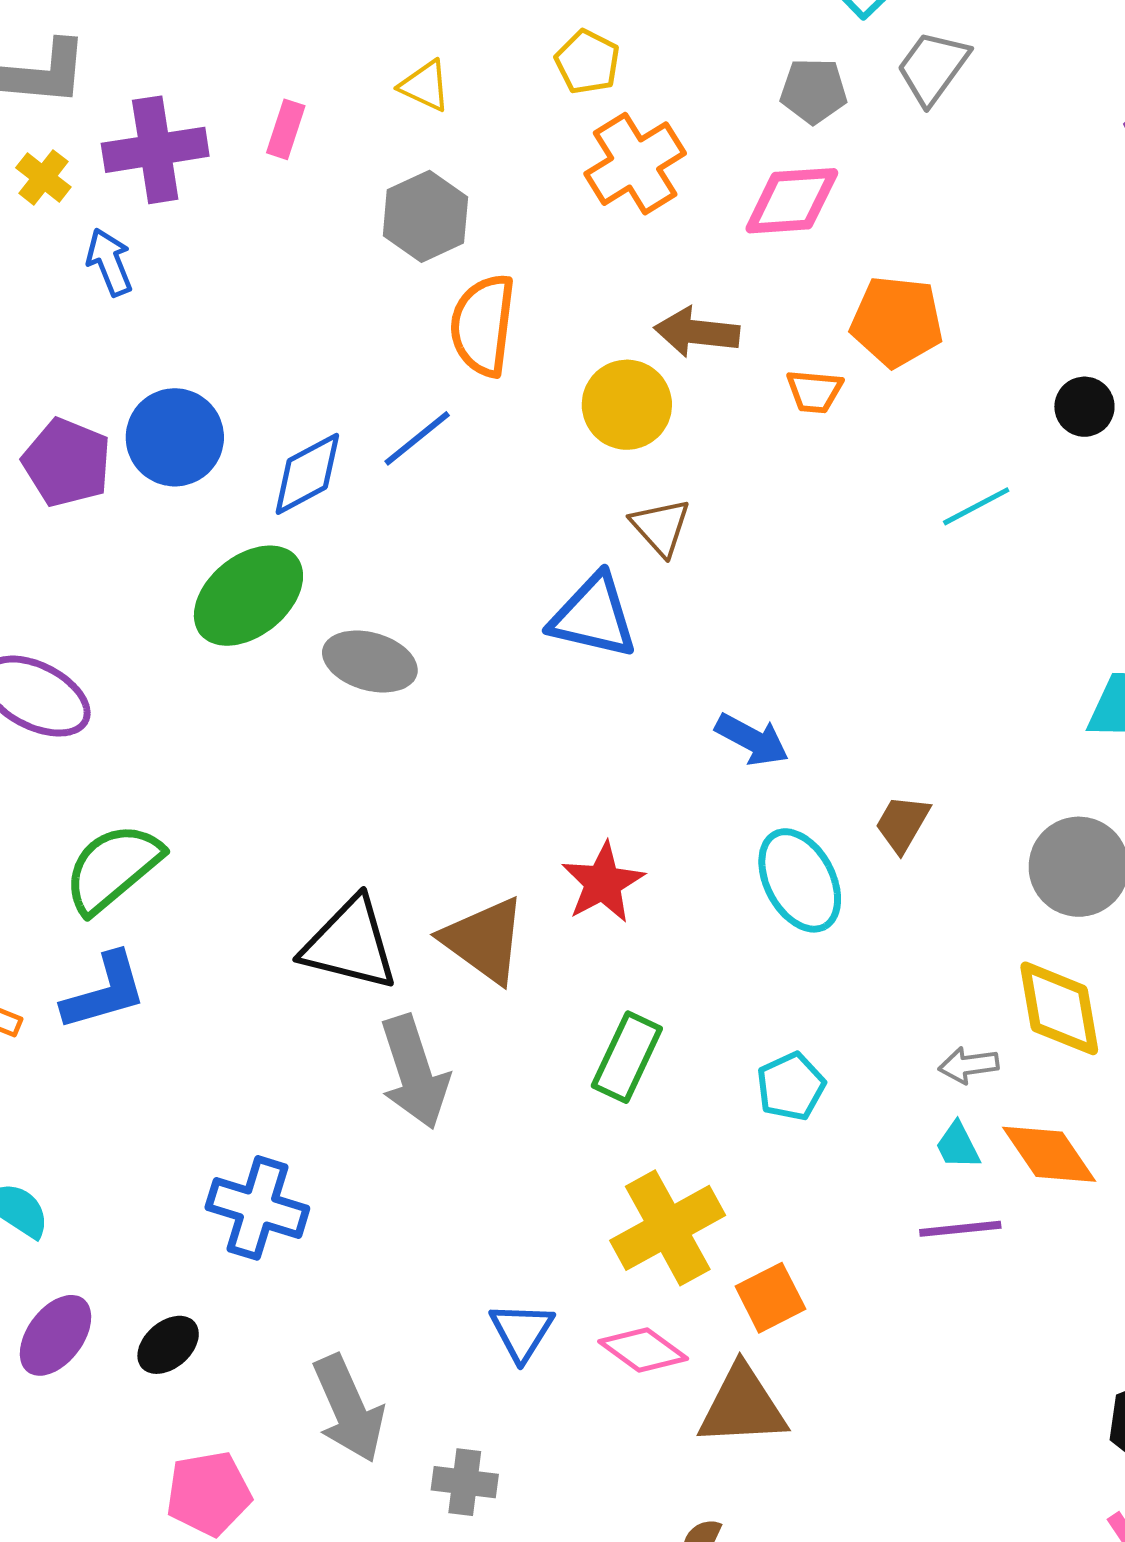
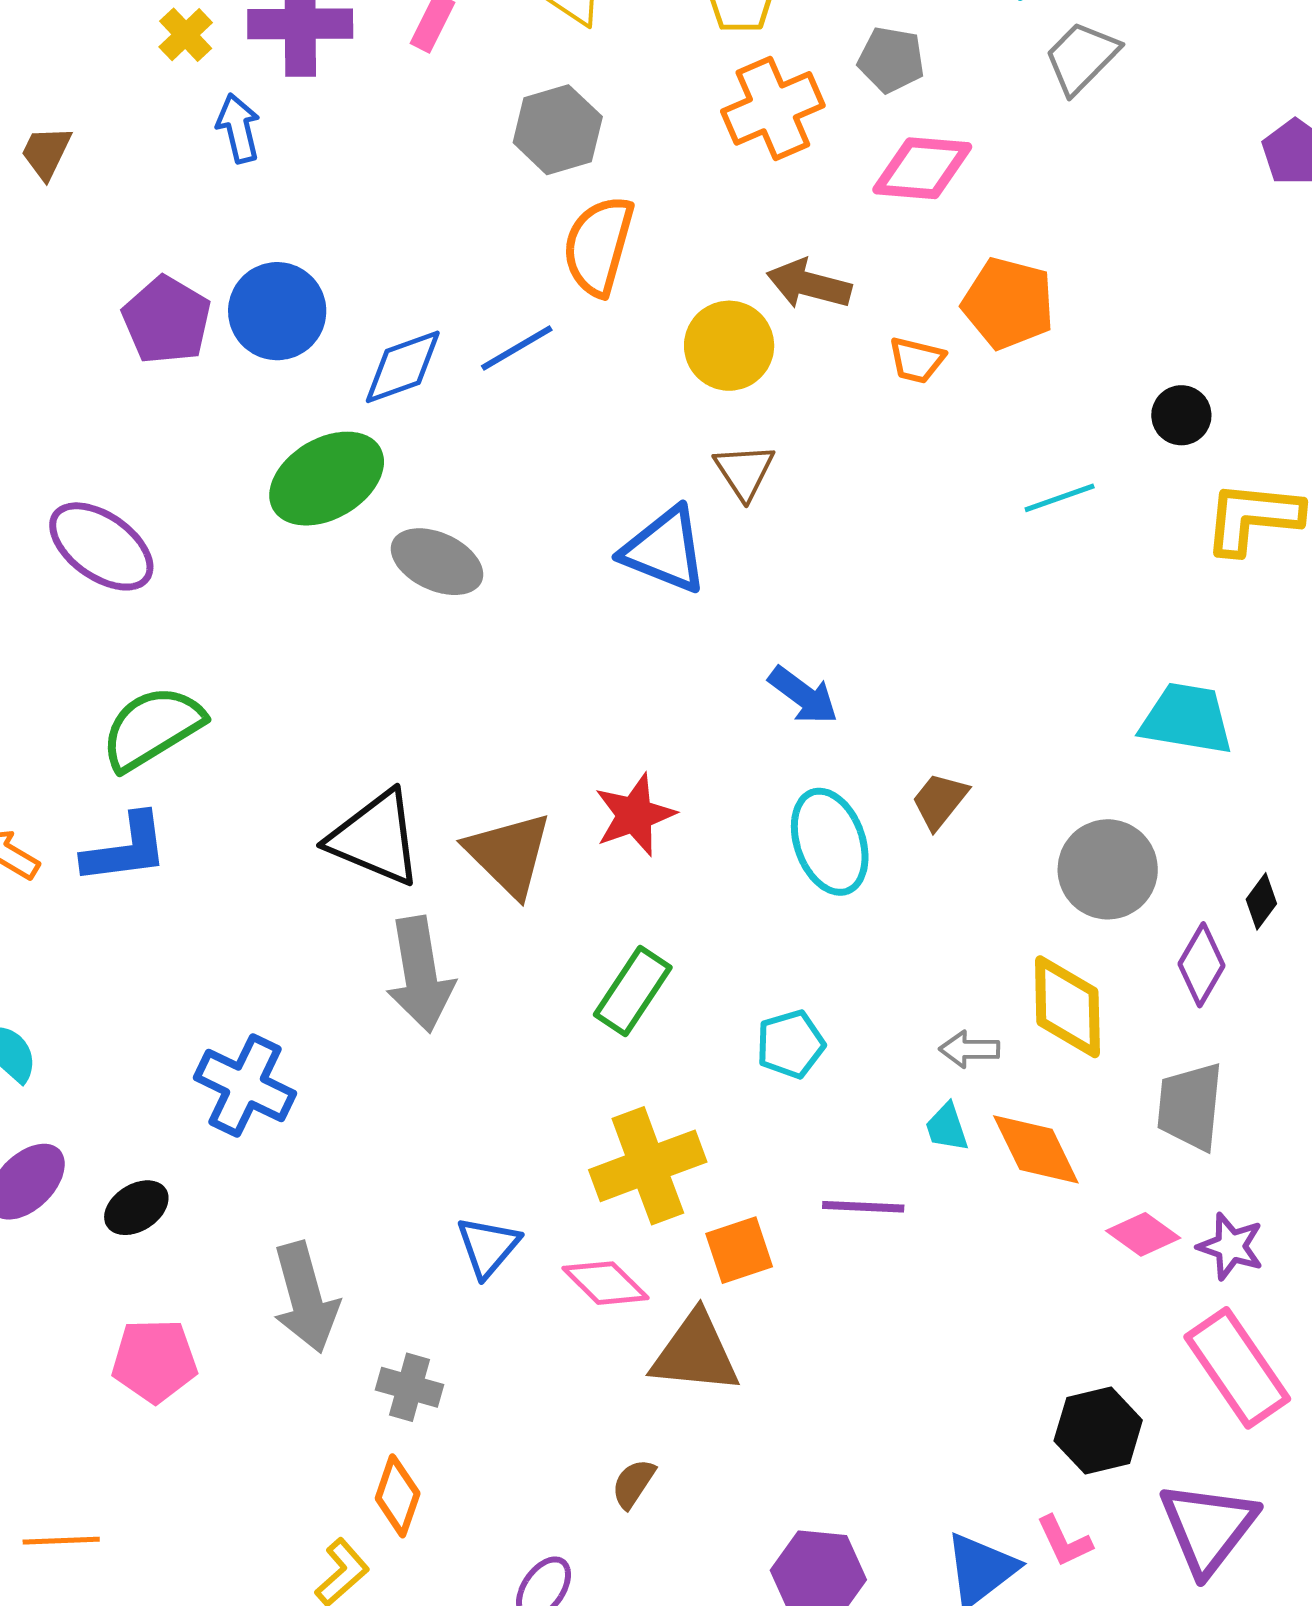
gray pentagon: (814, 91) -> (891, 60), moved
purple line: (960, 1229) -> (863, 1207), moved

